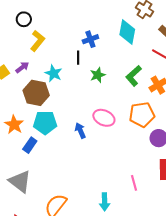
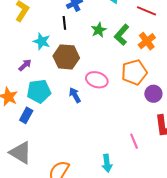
purple arrow: (22, 67) -> (25, 65), moved
green star: (98, 75) -> (99, 30), moved
brown hexagon: (36, 93) -> (66, 57), moved

